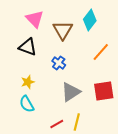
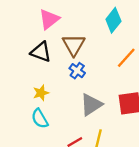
pink triangle: (35, 19) -> (49, 19), turned 36
brown triangle: (63, 30) -> (74, 45), moved

